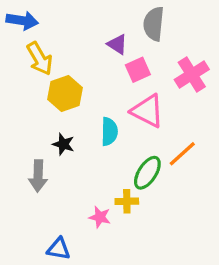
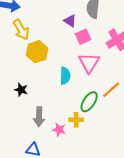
pink triangle: (147, 111) -> (89, 63), turned 35
black star: (63, 144) -> (21, 90), moved
gray arrow: (38, 176) -> (39, 117), moved

